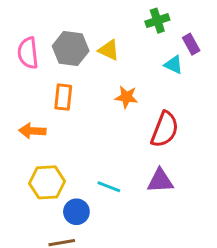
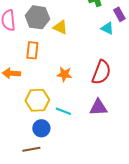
yellow triangle: (109, 50) -> (60, 27), moved
orange star: (126, 97) -> (64, 74), moved
yellow hexagon: (47, 182) -> (37, 100), moved

